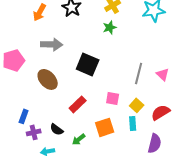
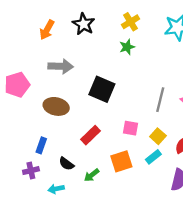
brown ellipse: (48, 79) -> (56, 106), turned -35
blue rectangle: (24, 116) -> (41, 145), moved
cyan rectangle: (133, 123) -> (153, 157), turned 56
purple cross: (34, 132) -> (31, 171), moved

